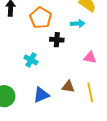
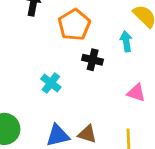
cyan arrow: (78, 24) -> (126, 41), turned -104
brown triangle: (68, 87) -> (87, 134), moved

